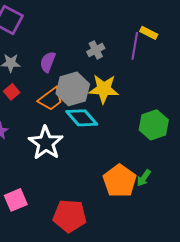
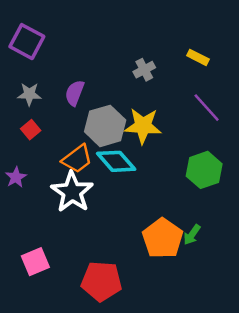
purple line: (135, 46) -> (207, 108), moved, turned -52
gray cross: (96, 50) -> (144, 70), moved
orange trapezoid: (51, 99) -> (77, 159), moved

